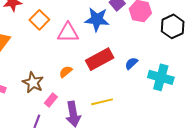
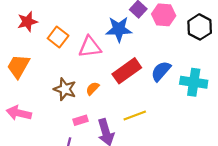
blue semicircle: (131, 63) -> (161, 71), size x1.5
brown star: (33, 82) -> (65, 89), moved
pink rectangle: (51, 100) -> (80, 120), turned 40

